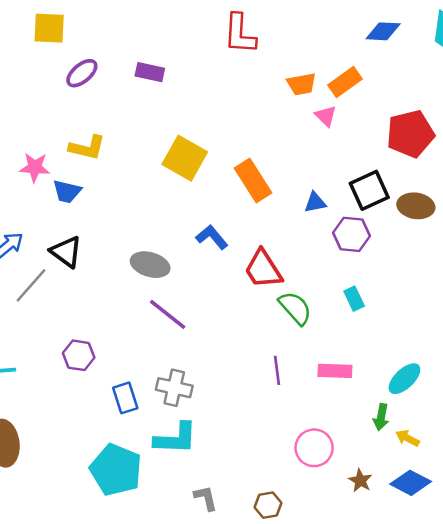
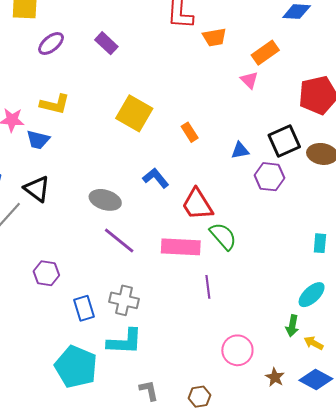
purple rectangle: (150, 72) -> (106, 43), turned 30
orange trapezoid: (302, 84) -> (215, 37), moved
orange rectangle: (253, 181) -> (190, 132), size x0.6
cyan rectangle: (354, 299) -> (320, 243), moved, turned 30
pink rectangle: (335, 371) -> (181, 247), moved, size x1.4

